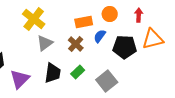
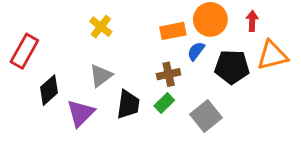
orange circle: (110, 14) -> (210, 19), size x1.5
yellow cross: (34, 19) -> (101, 27), size x0.7
gray triangle: (45, 43) -> (101, 76), moved
brown cross: (76, 44) -> (169, 74), moved, turned 35

